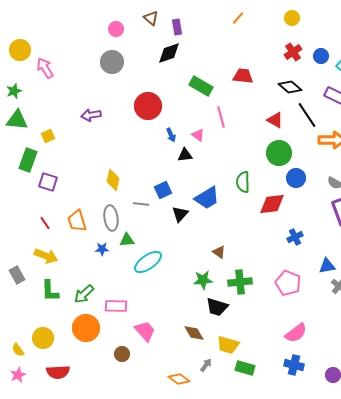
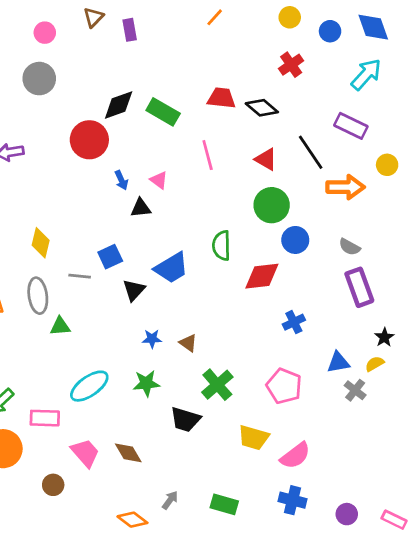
brown triangle: (151, 18) -> (93, 17), turned 35
black diamond: (169, 53) -> (119, 105), moved
blue circle: (321, 56) -> (330, 31), moved
black diamond: (290, 87) -> (262, 108), moved
pink line: (221, 117) -> (208, 155), moved
blue star: (102, 249) -> (152, 339), moved
cyan ellipse: (148, 262) -> (89, 386), moved
green star: (203, 280) -> (146, 383), moved
green cross: (240, 282) -> (217, 385), turned -35
brown diamond: (194, 333) -> (128, 453), moved
yellow trapezoid: (228, 345) -> (254, 438), moved

